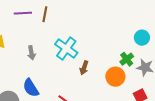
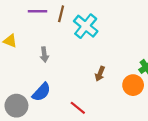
cyan cross: (66, 48) -> (86, 26), moved
blue semicircle: (31, 88) -> (41, 92), turned -108

